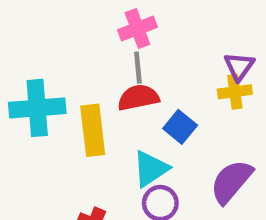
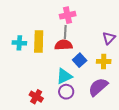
yellow cross: (235, 92) -> (104, 61), moved
cyan cross: (37, 108) -> (19, 43), size x0.6
yellow rectangle: (93, 130) -> (39, 41), moved

